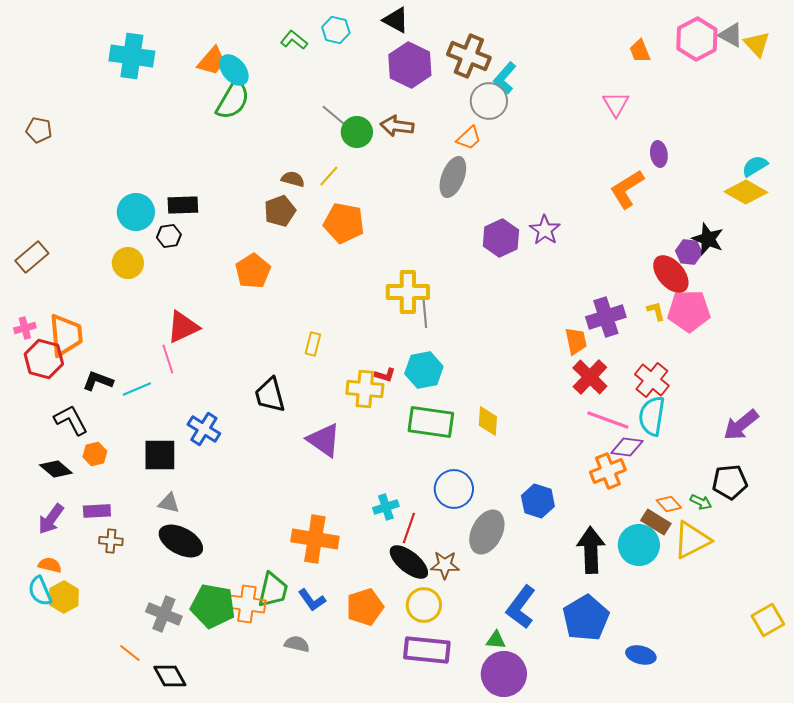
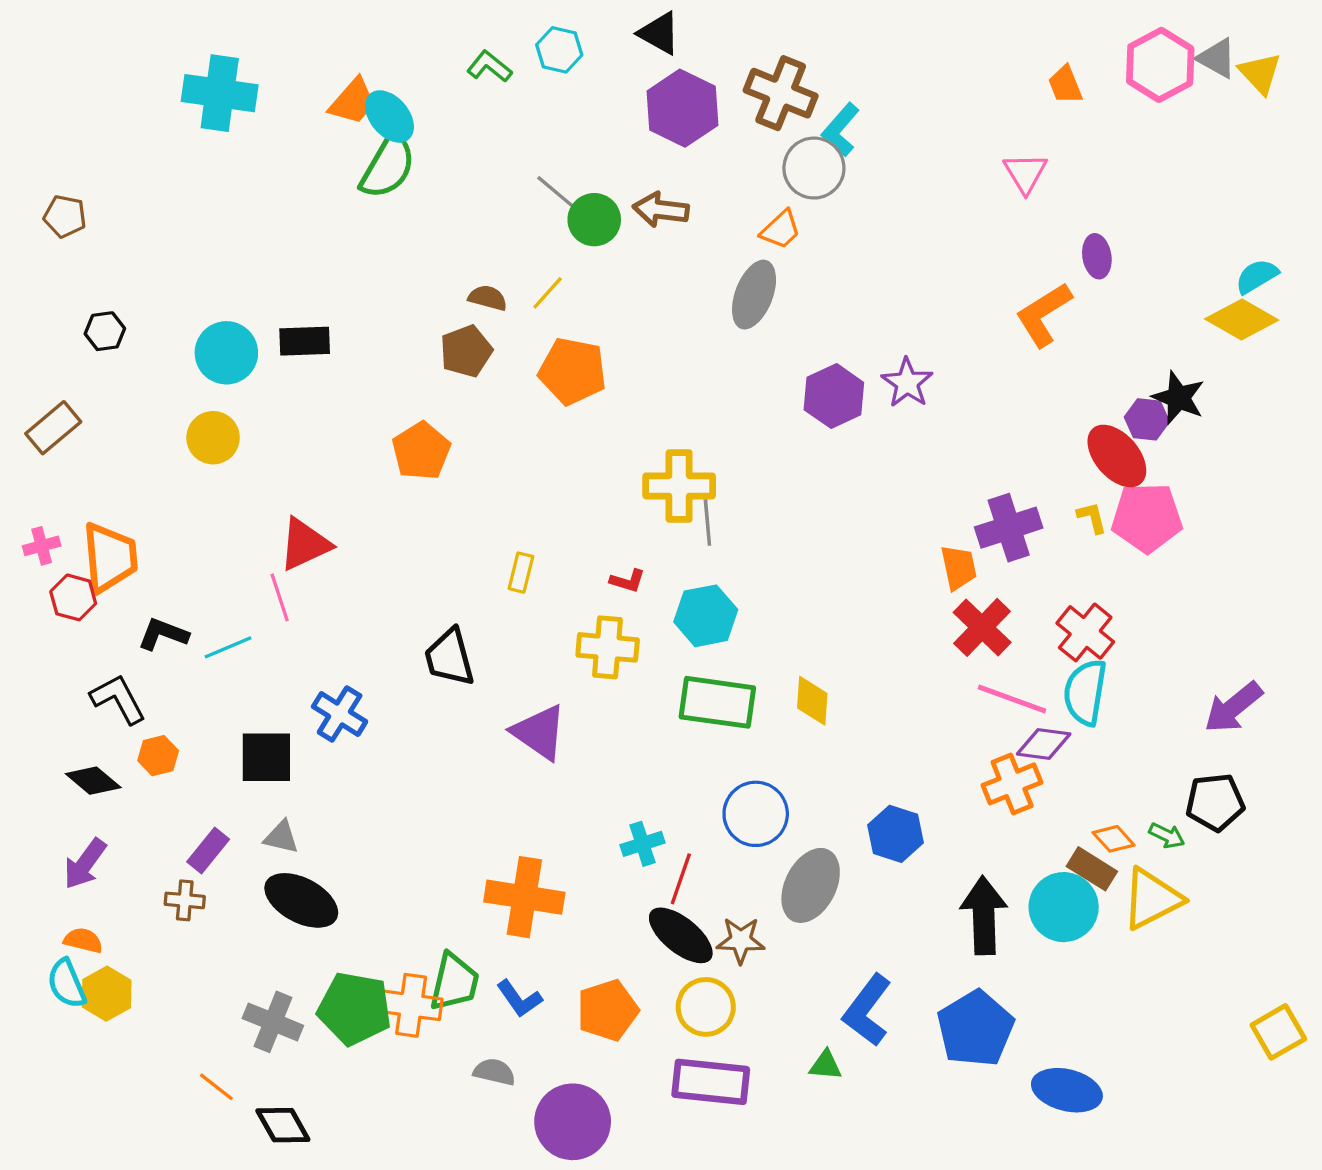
black hexagon: (169, 236) -> (105, 331), moved
red hexagon: (44, 359) -> (73, 597), size x0.7
red L-shape: (385, 375) -> (628, 581), moved
purple rectangle: (97, 511) -> (208, 850), moved, turned -48
blue ellipse: (641, 655) -> (1067, 1090), size x1.4
purple circle: (504, 674) -> (573, 1122), moved

